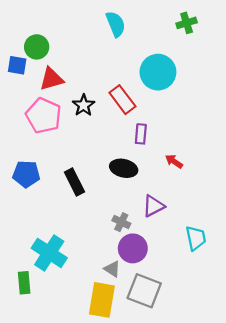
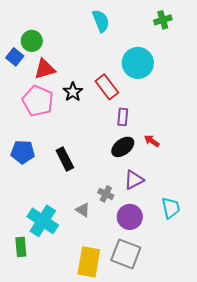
blue square: (17, 65) -> (15, 57), turned 30
black ellipse: (124, 168) -> (123, 147), moved, turned -50
purple circle: (133, 248) -> (130, 217), moved
gray triangle: (112, 269) -> (83, 210), moved

